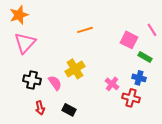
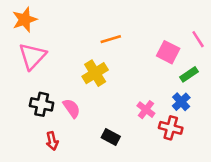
green rectangle: (145, 57) -> (189, 74), turned -64
yellow cross: (75, 69) -> (95, 73), moved
blue cross: (139, 78) -> (181, 102), turned 32
black rectangle: (69, 110) -> (111, 137), moved

